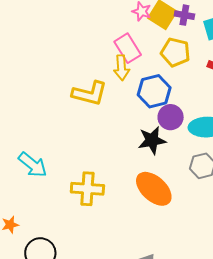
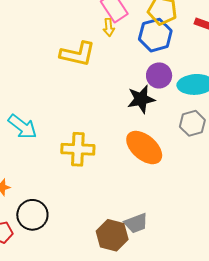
yellow arrow: (121, 68) -> (109, 27), size x0.7
blue hexagon: (154, 91) -> (155, 35), moved

